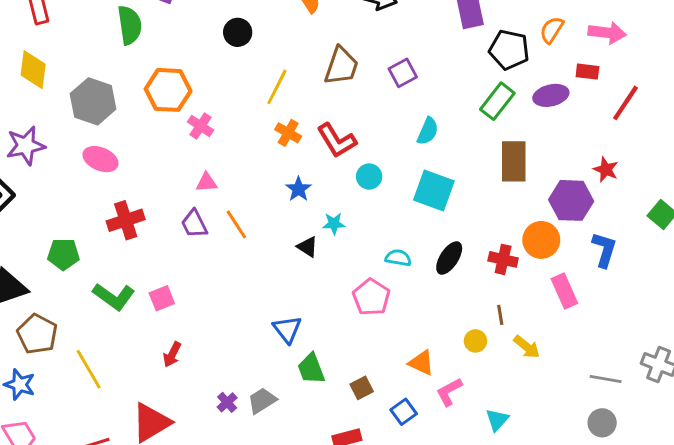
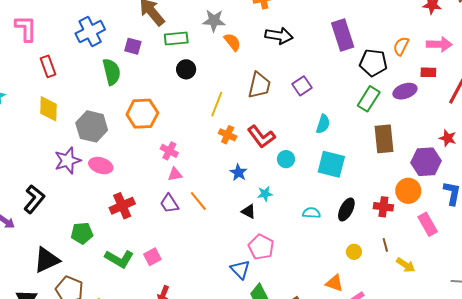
pink cross: (201, 126) -> (169, 151), moved
purple star: (26, 146) -> (68, 161), moved
pink pentagon: (371, 297) -> (261, 247), moved
yellow circle: (475, 341) -> (354, 252), moved

